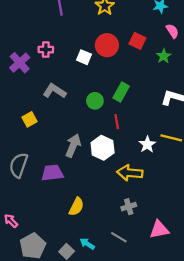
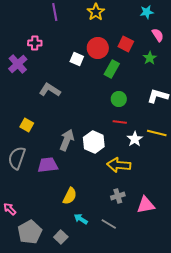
pink cross: (46, 50) -> (35, 43), moved
green rectangle: (121, 92) -> (112, 69), moved
green circle: (95, 101) -> (119, 99), moved
yellow square: (29, 119) -> (27, 125), moved, turned -32
red line: (117, 122) -> (120, 122), moved, turned -72
pink triangle: (159, 230) -> (146, 205), moved
cyan arrow: (87, 244) -> (81, 219), moved

